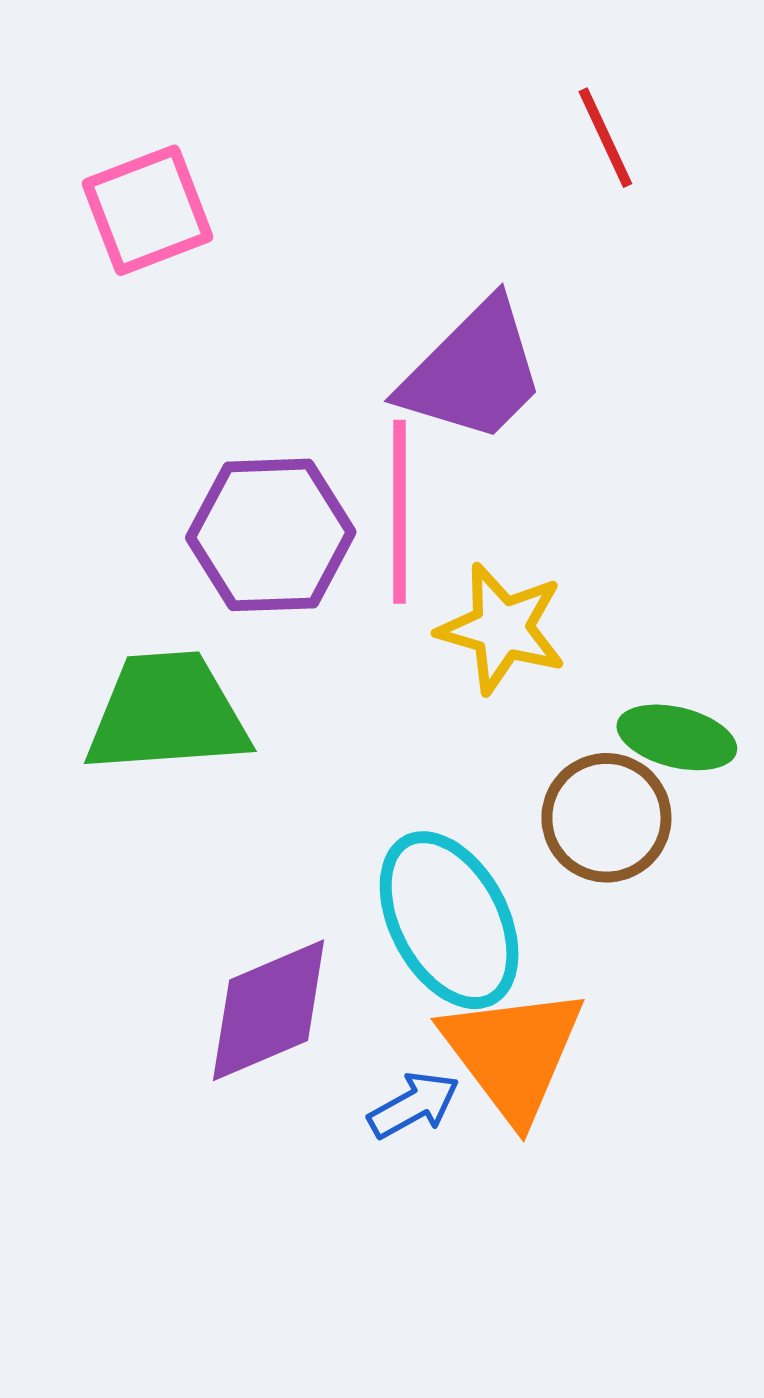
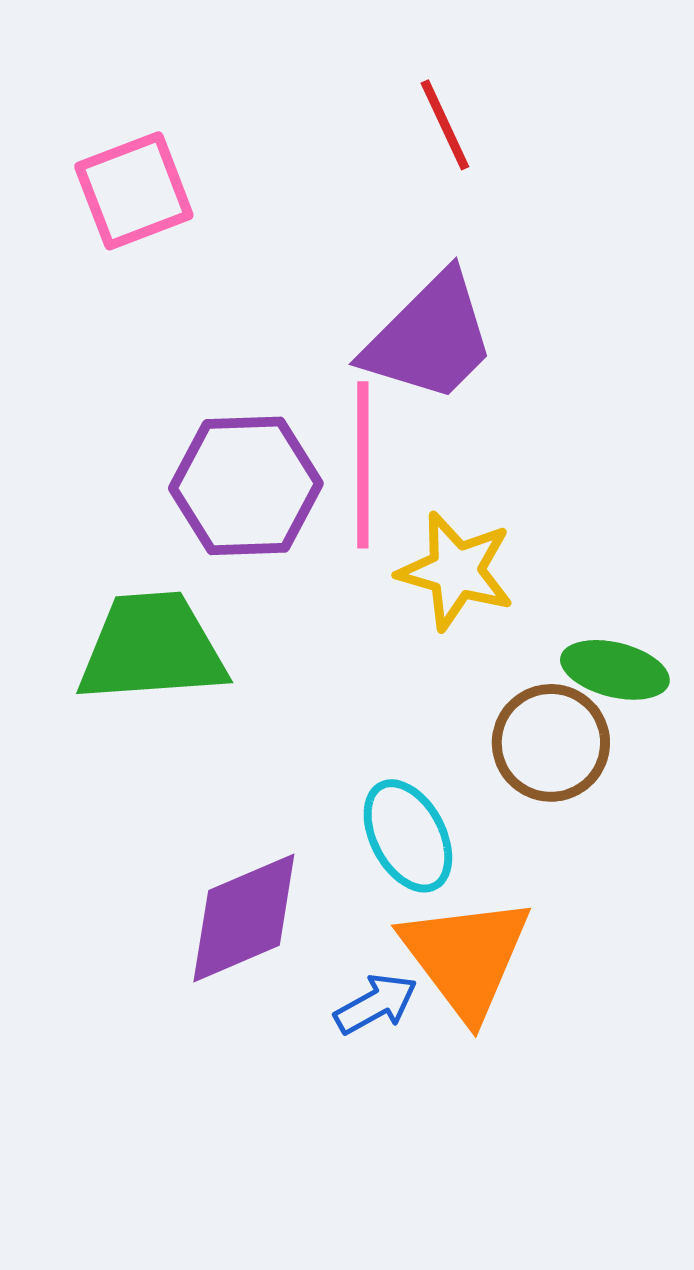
red line: (605, 138) -> (445, 125), moved
cyan ellipse: (449, 920) -> (408, 836), size x0.7

